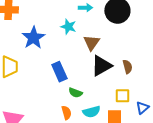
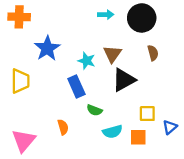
cyan star: (68, 27) -> (87, 61), moved
brown semicircle: (127, 67) -> (153, 53), moved
orange semicircle: (66, 113) -> (63, 127), moved

